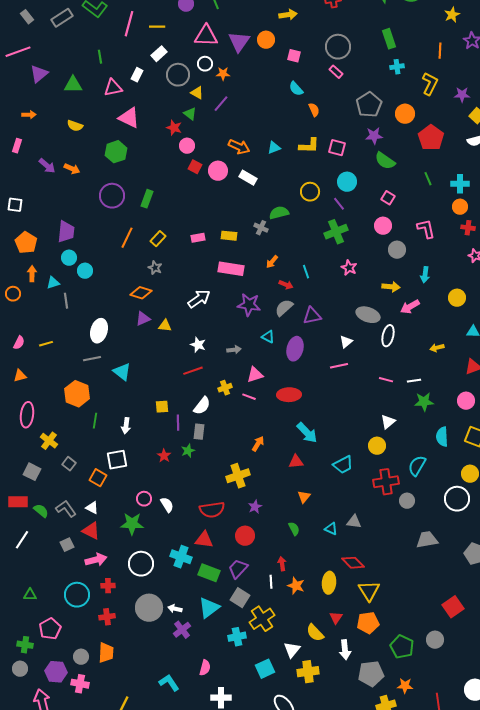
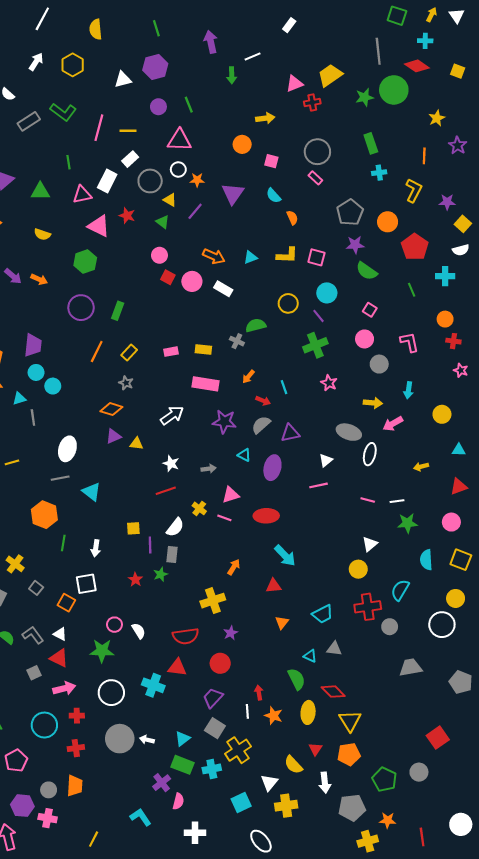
purple triangle: (239, 42) -> (233, 194), moved
white rectangle: (137, 75) -> (107, 181), size x1.5
red star: (174, 128) -> (127, 216), moved
cyan cross: (460, 184) -> (445, 276), moved
yellow cross: (225, 388) -> (199, 508), turned -32
cyan trapezoid: (343, 465) -> (323, 614), moved
green semicircle: (294, 529) -> (297, 679), moved, size x1.5
green rectangle: (209, 573) -> (182, 765), moved
cyan triangle: (209, 608) -> (182, 739), size x0.7
purple cross: (182, 630) -> (162, 783), moved

